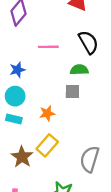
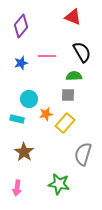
blue star: (17, 70) -> (21, 63), moved
cyan circle: (15, 96) -> (29, 99), moved
yellow rectangle: (47, 145) -> (65, 123), moved

